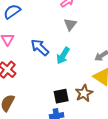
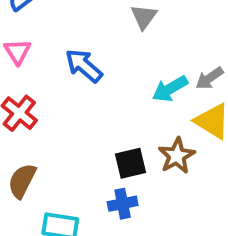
cyan arrow: (63, 56) -> (170, 89), moved, turned 30

